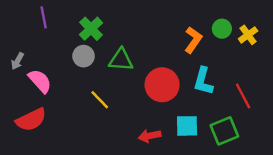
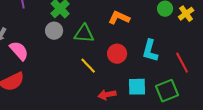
orange L-shape: (193, 40) -> (119, 18), moved, turned -100
red circle: (162, 85) -> (117, 54), size x0.7
yellow line: (100, 100) -> (88, 66), moved

